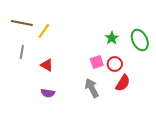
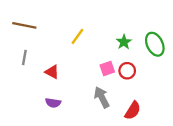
yellow line: (44, 31) -> (77, 36), moved
red semicircle: (123, 83) -> (133, 111), moved

